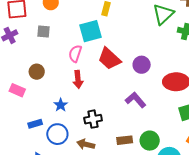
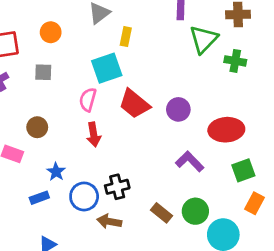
purple L-shape: (136, 100) -> (190, 161), moved
blue star: (61, 105) -> (56, 172), moved
blue circle: (57, 134) -> (84, 196), moved
brown rectangle: (125, 140) -> (162, 213), turned 49

